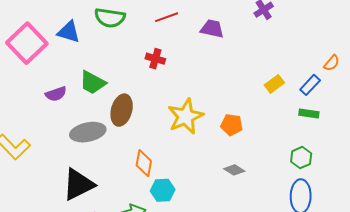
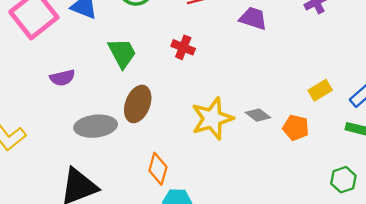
green trapezoid: (93, 83) -> (122, 53), moved, turned -152
orange pentagon: (232, 125) -> (296, 128), moved
gray diamond: (234, 170) -> (258, 115), moved

